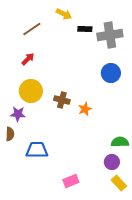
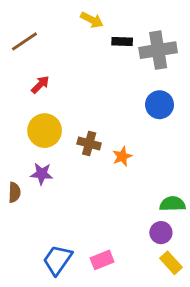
brown line: (32, 29) -> (24, 41), moved
purple star: (18, 114) -> (42, 174), moved
blue trapezoid: (37, 150) -> (57, 260), moved, turned -55

